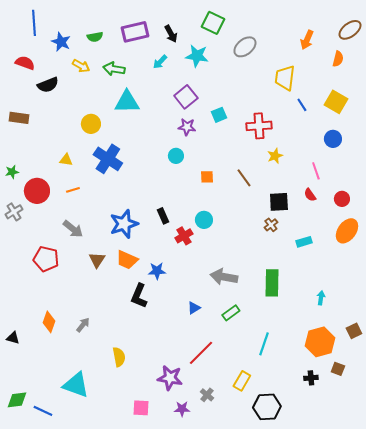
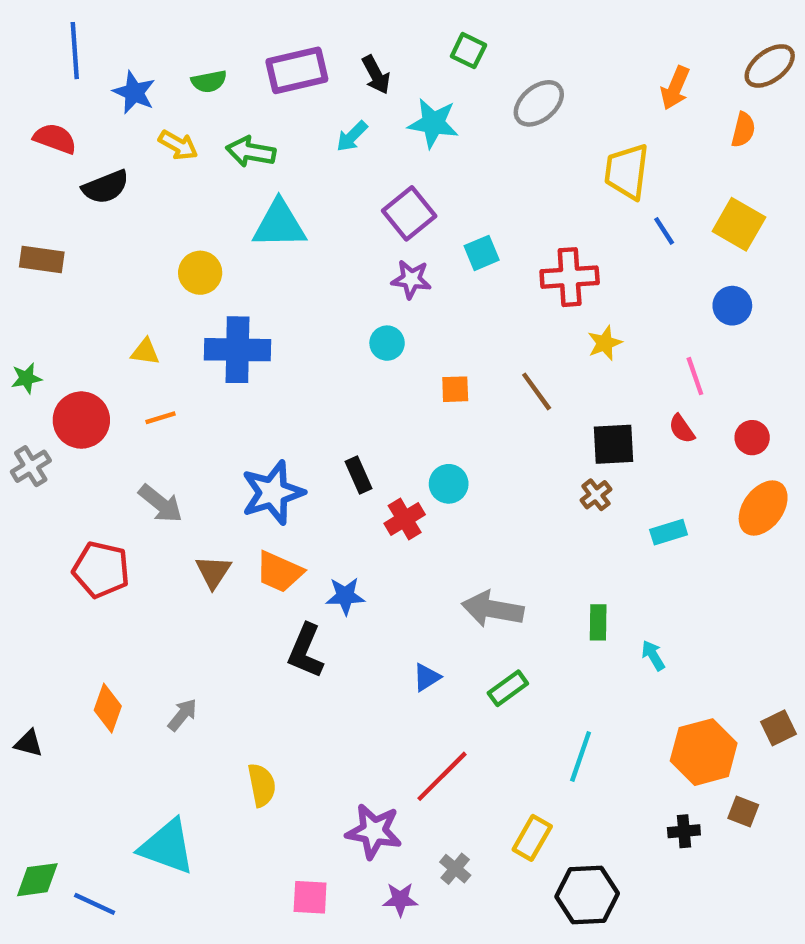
green square: (213, 23) -> (468, 51), size x0.7
blue cross: (108, 159) -> (238, 350), turned -32
green rectangle: (272, 283) -> (598, 622), size x0.6
cyan arrow: (321, 298) -> (653, 655), moved, turned -40

